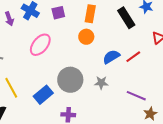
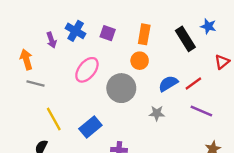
purple square: (58, 13) -> (108, 33), turned 32
gray circle: (70, 80) -> (121, 88), moved
purple line: (136, 96) -> (201, 111), moved

